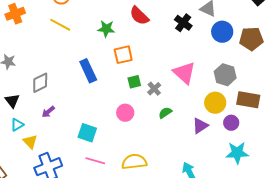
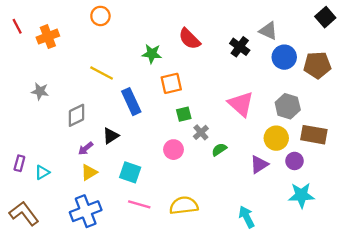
yellow line: (60, 25) -> (102, 73), moved
gray cross: (154, 89) -> (201, 132), moved
black triangle: (12, 101) -> (111, 136), moved, turned 35
cyan triangle: (17, 125) -> (42, 172), moved
yellow triangle: (30, 142) -> (89, 172), moved, turned 42

